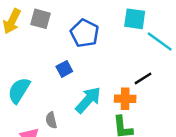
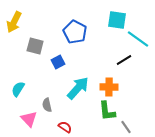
gray square: (40, 19) -> (35, 46), moved
black line: (143, 78) -> (124, 60), moved
cyan semicircle: (19, 90) -> (18, 89), moved, size x0.7

